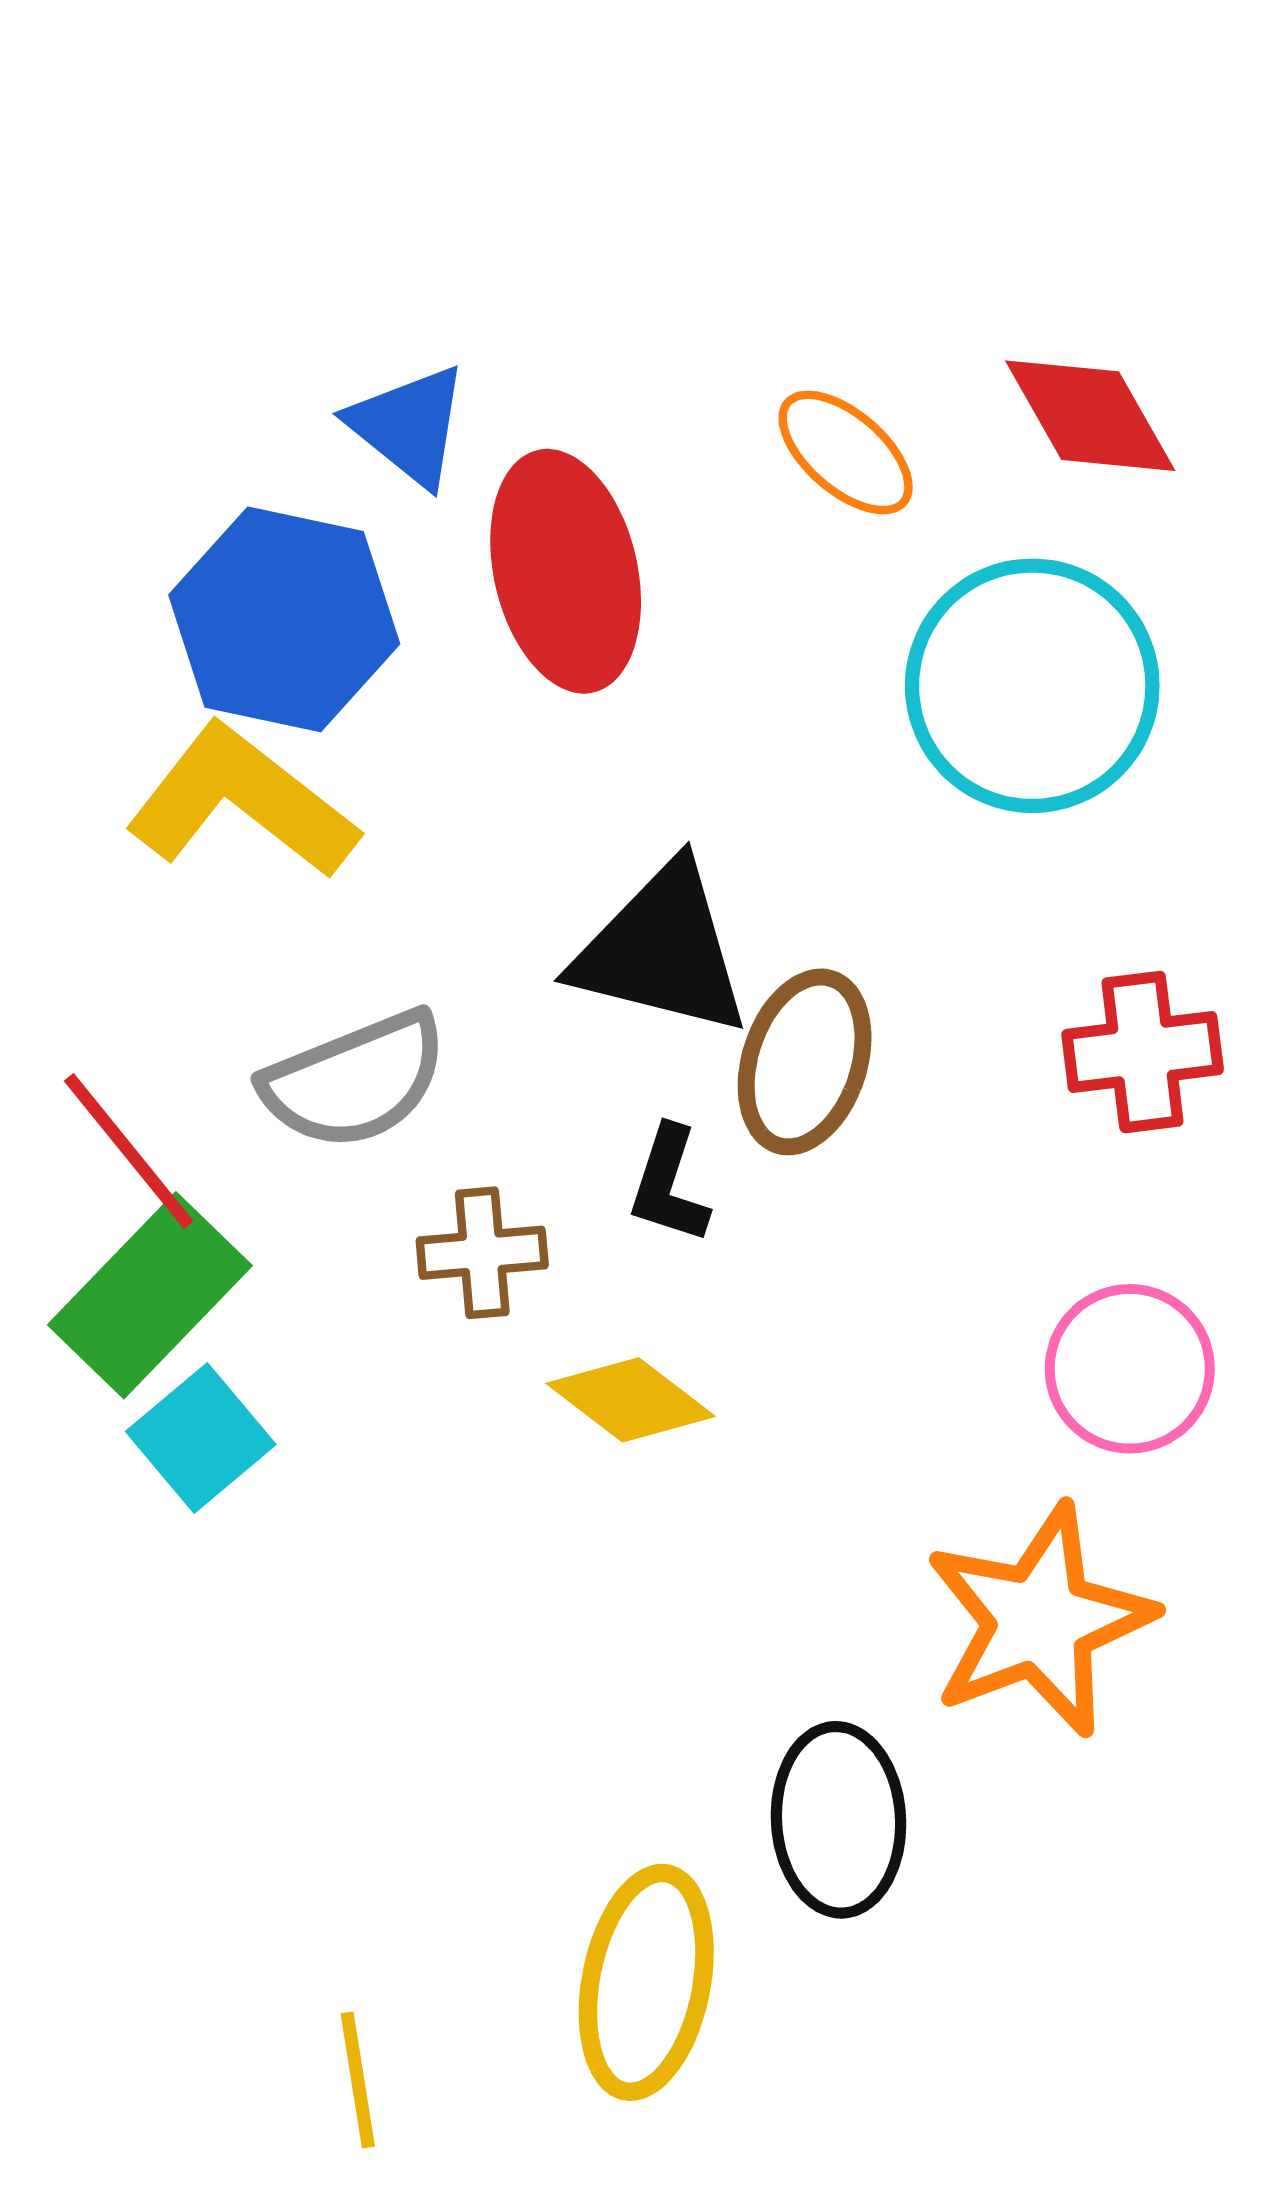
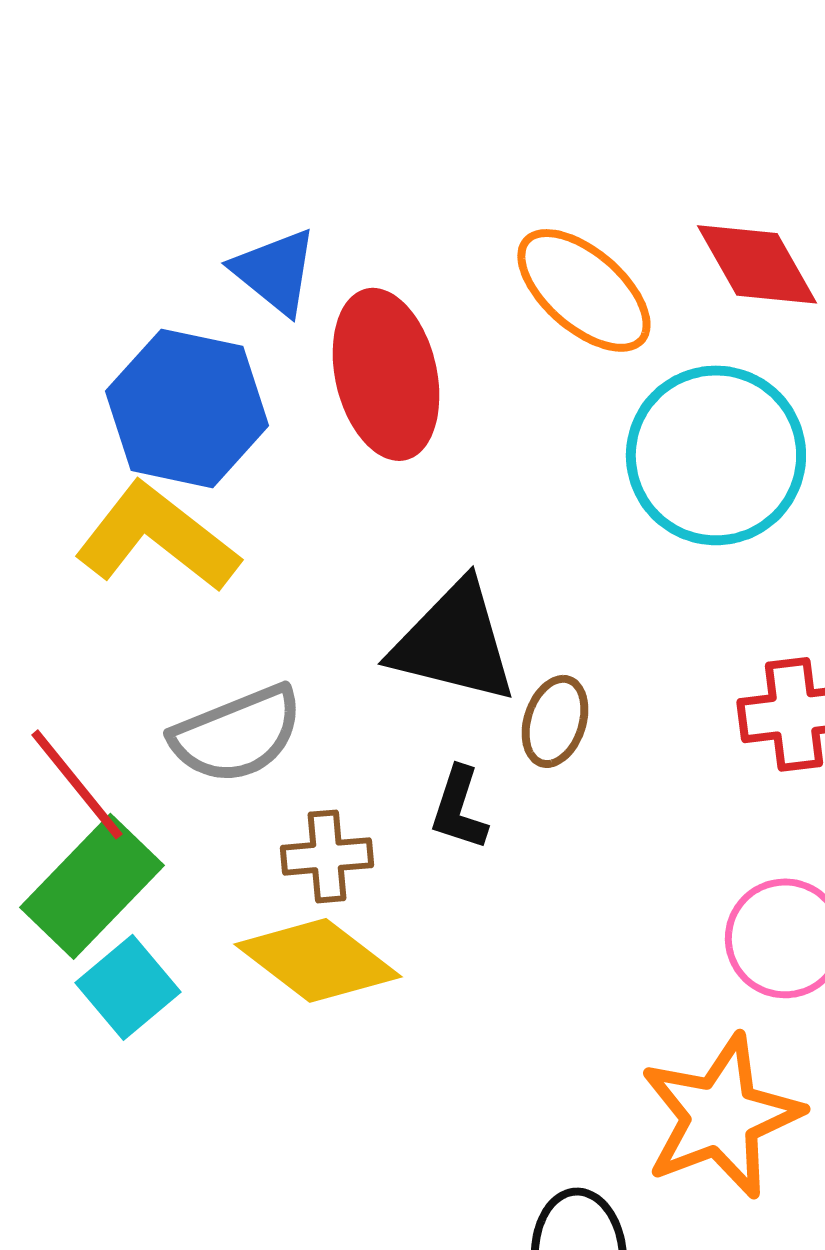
orange ellipse: (846, 452) -> (584, 290), size x1.4
brown ellipse: (805, 1062) -> (555, 721), size x0.7
yellow diamond: (631, 1400) -> (318, 960), moved, size x1.4

